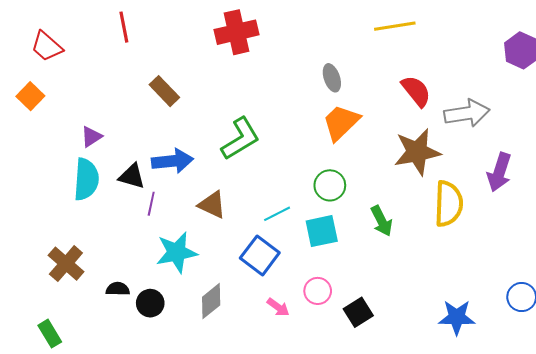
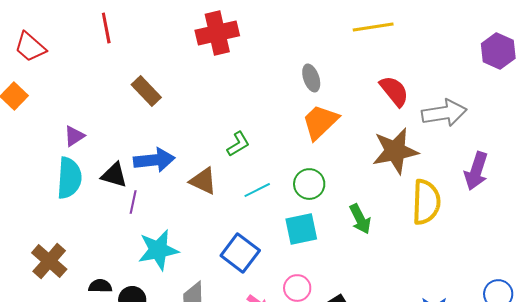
green L-shape: (241, 139) -> (238, 144), moved, size x0.6
brown triangle: (212, 205) -> (203, 181), moved
cyan line: (277, 214) -> (257, 190), moved

